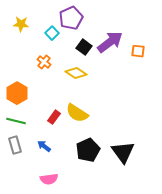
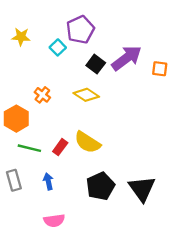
orange cross: (44, 62) -> (42, 95), moved
green line: (16, 121) -> (29, 148), moved
blue arrow: (44, 146) -> (48, 181), turned 40

